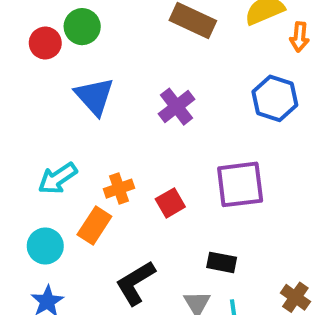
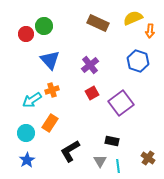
purple square: (240, 184) -> (121, 103), turned -30
orange cross: (119, 189) -> (52, 90), moved
red square: (170, 203) -> (92, 93), moved

